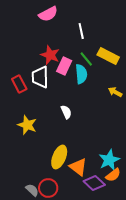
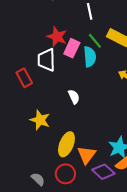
red rectangle: (19, 84) -> (24, 78), moved
yellow star: (27, 125) -> (40, 120), moved
orange triangle: (78, 167) -> (87, 155), turned 30
red circle: (48, 188) -> (65, 174), moved

